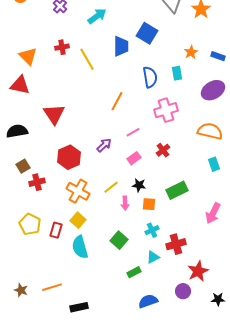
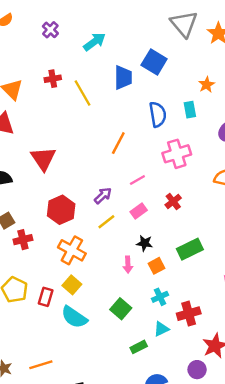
yellow line: (111, 187) -> (106, 222), moved
orange square: (149, 204) -> (156, 266), turned -32
cyan semicircle: (80, 247) -> (74, 317), turned -40

